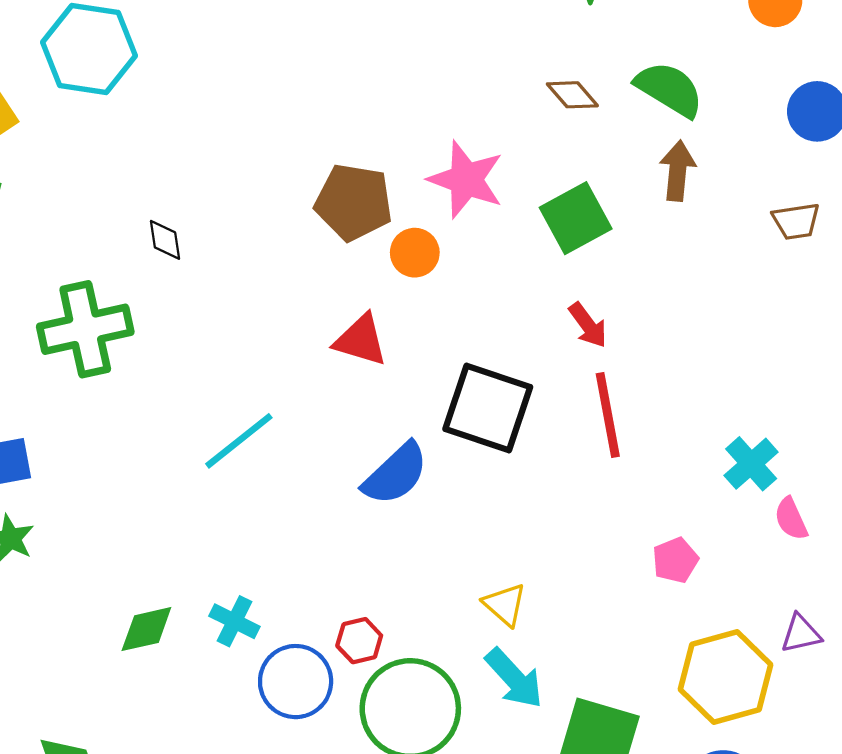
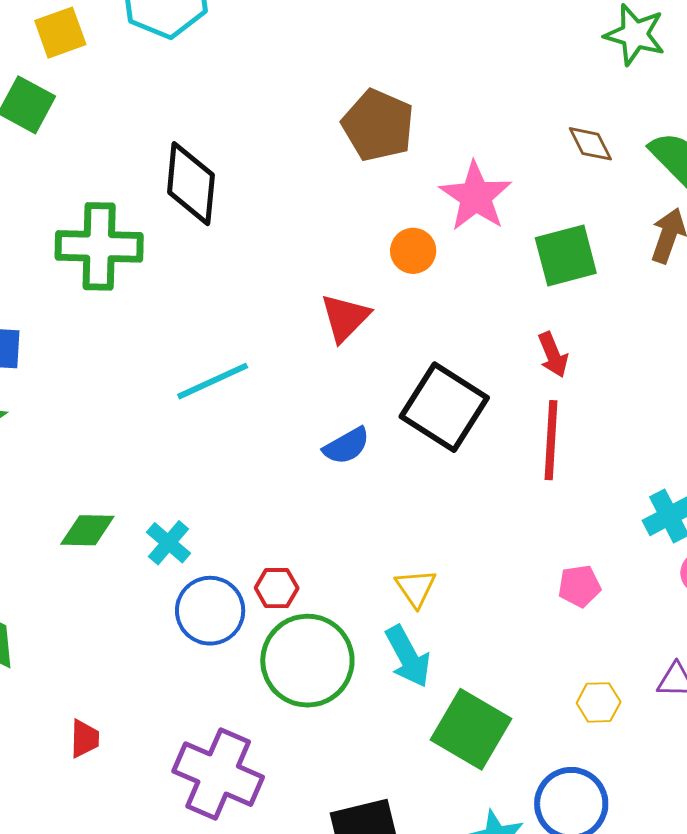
brown pentagon: (354, 202) -> (378, 125), moved
black diamond: (165, 240) -> (191, 184), size x2.0
red triangle: (361, 340) -> (345, 318), turned 44
blue semicircle: (396, 474) -> (346, 446), size x0.7
yellow hexagon: (725, 677) -> (599, 702), size x0.5

